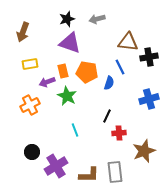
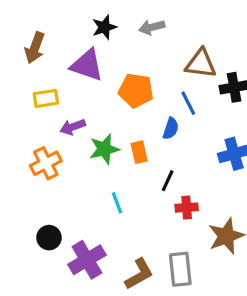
purple triangle: (70, 43) -> (87, 65), moved
orange rectangle: (63, 71) -> (139, 152), moved
orange pentagon: (87, 72) -> (136, 90), moved
green star: (67, 96) -> (104, 149), turned 30
brown L-shape: (89, 175) -> (139, 274), turned -30

